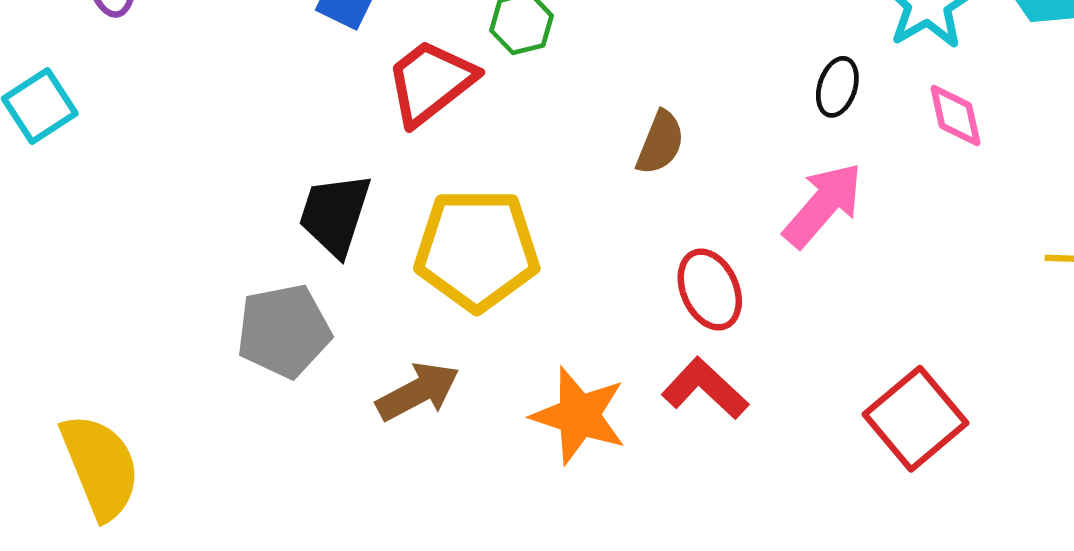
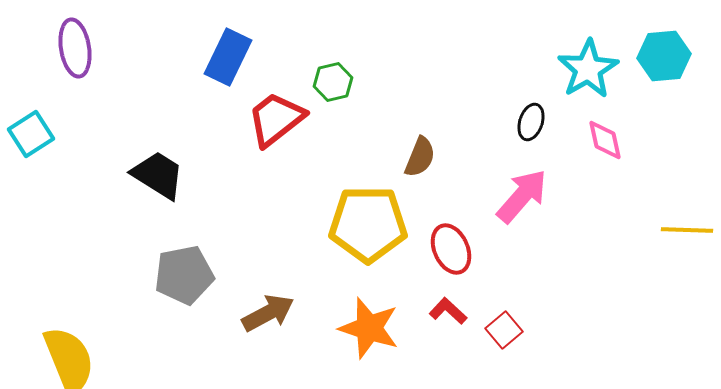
black trapezoid: (335, 214) -> (158, 175), moved, turned 104
yellow pentagon: (477, 250) -> (368, 224), moved
red L-shape: (705, 388) -> (448, 311), size x0.7
red square: (916, 419) -> (504, 330), moved, size x0.6

